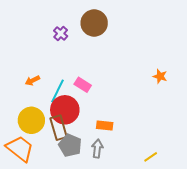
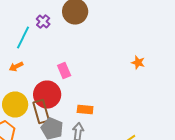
pink rectangle: (83, 85) -> (64, 70), turned 35
cyan line: (58, 91) -> (23, 38), moved

